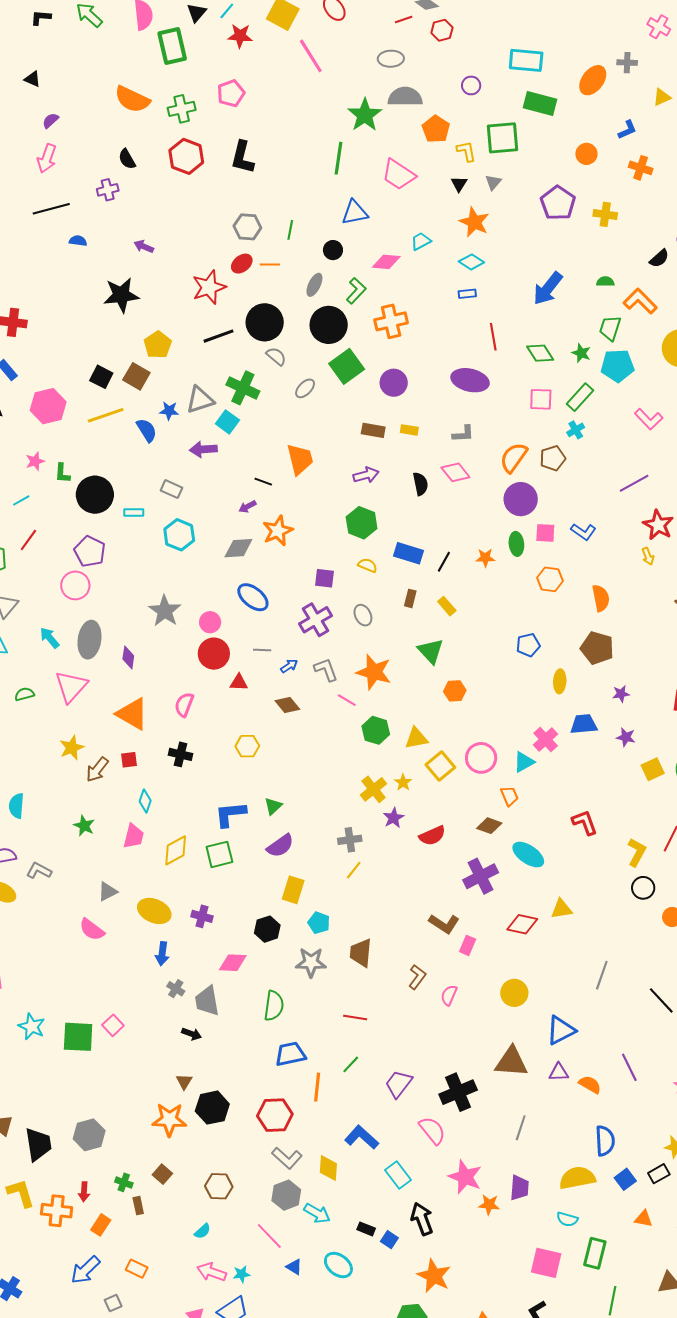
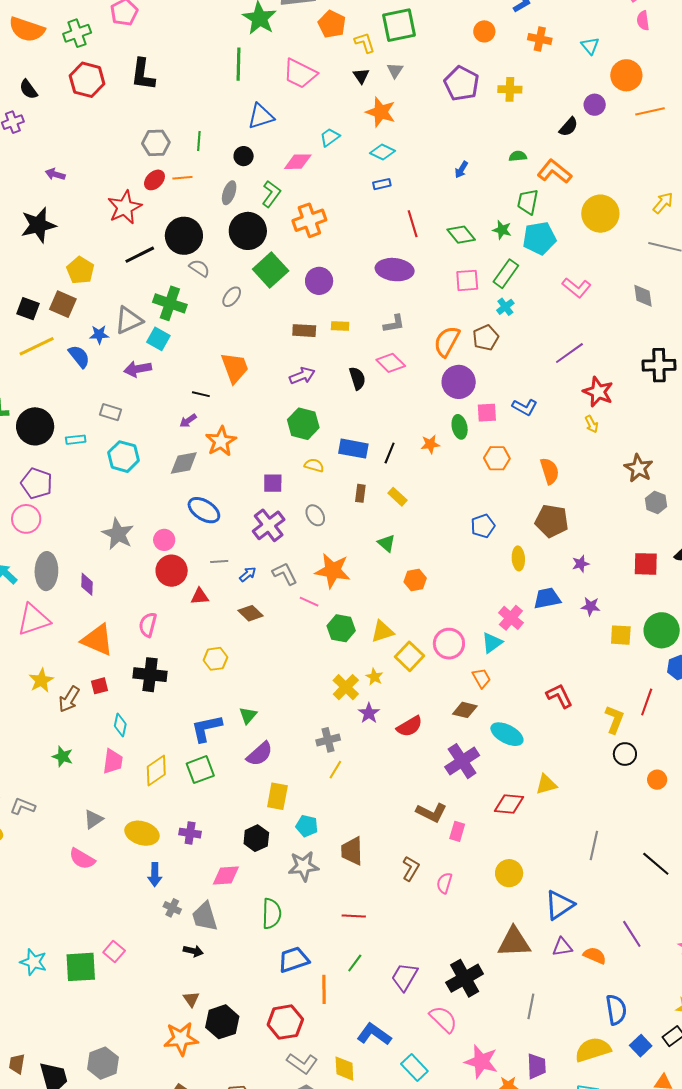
blue arrow: (548, 288) -> (461, 170), size x0.5
green triangle: (431, 651) -> (387, 543), size x0.7
pink triangle: (71, 686) -> (34, 620), turned 36
black cross: (181, 754) -> (150, 675), size x1.4
yellow square: (653, 769) -> (621, 635), turned 35

